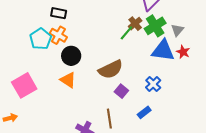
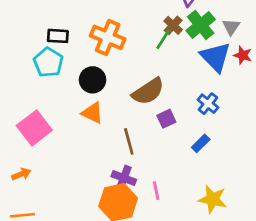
black rectangle: (59, 13) -> (58, 36), moved
orange cross: (58, 35) -> (108, 37), moved, size x1.4
blue triangle: (163, 51) -> (215, 57), turned 45
purple square: (121, 91) -> (166, 119), turned 32
brown line: (109, 119) -> (129, 141), moved

